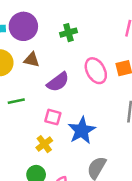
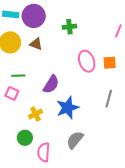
purple semicircle: (58, 82) -> (51, 84), moved, turned -30
pink square: (53, 117) -> (12, 93), moved

